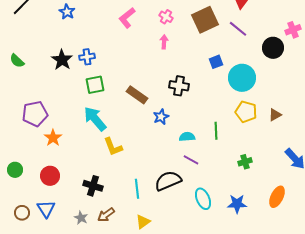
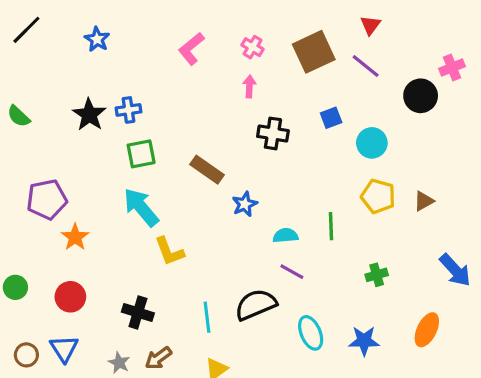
cyan circle: (242, 78) -> (372, 143), size x0.7
black cross: (179, 86) -> (273, 133), moved

